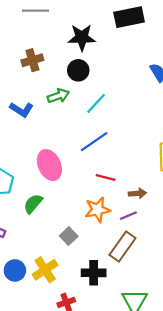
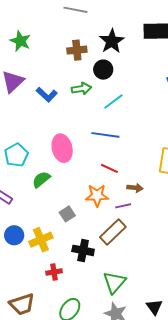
black star: (82, 37) -> (112, 41), turned 30
brown cross: (32, 60) -> (77, 50), moved
blue line: (94, 142) -> (105, 135), turned 32

